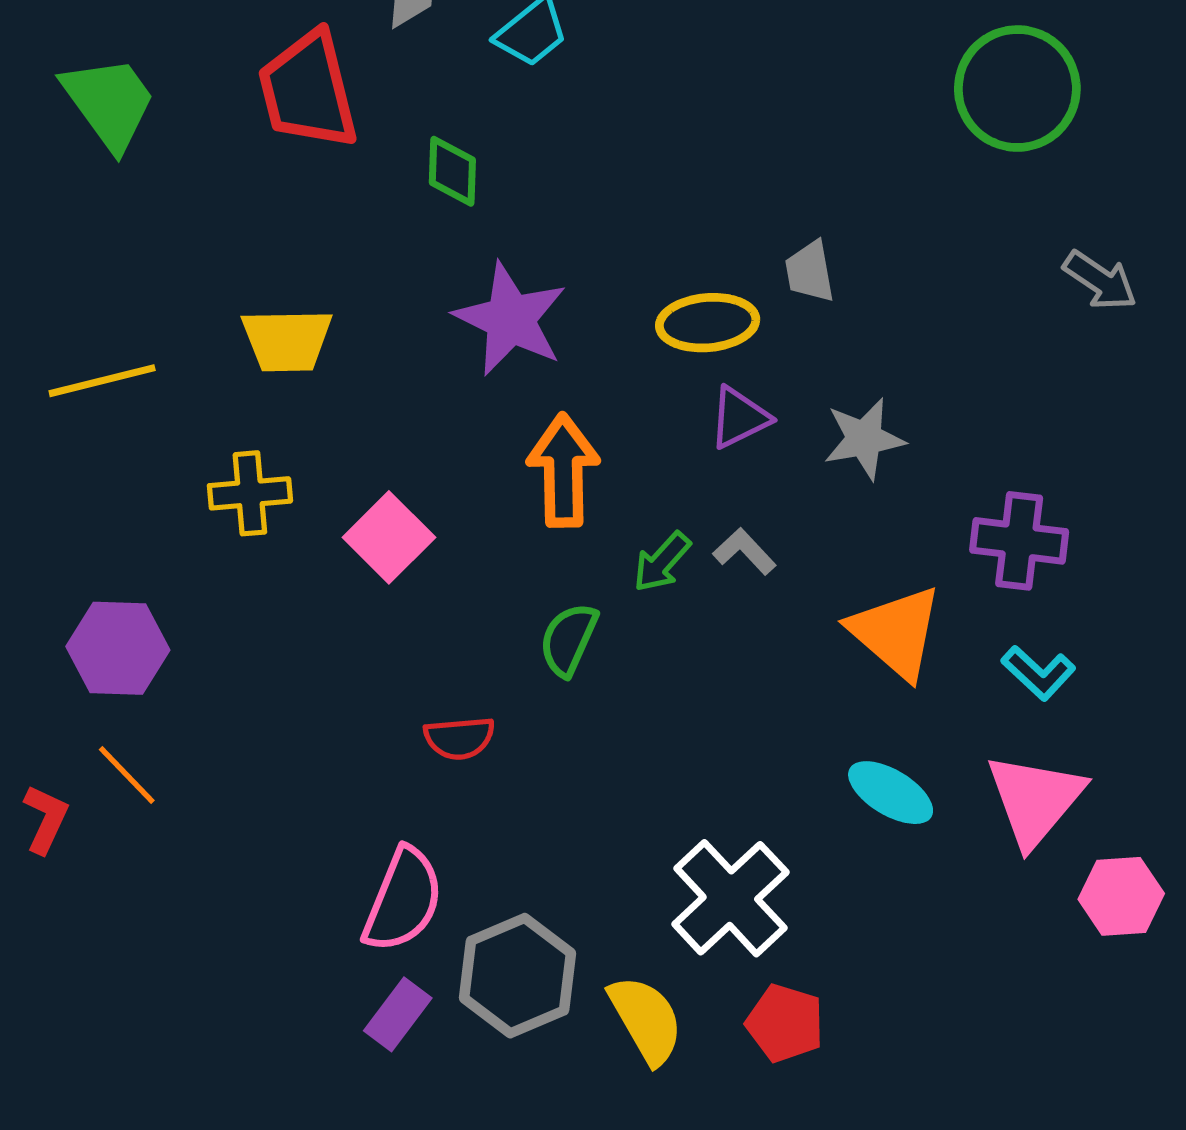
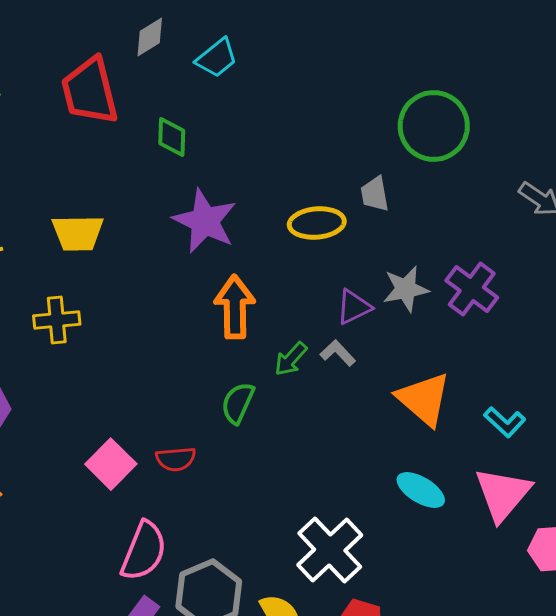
green circle: (1017, 89) -> (434, 126), moved
purple triangle: (739, 418) -> (354, 307), moved
pink square: (389, 537) -> (111, 464), moved
purple cross: (1019, 541) -> (472, 289), moved, turned 30

